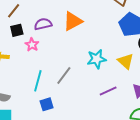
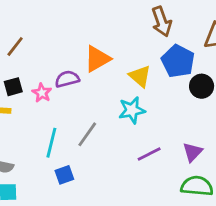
purple semicircle: (43, 24) -> (67, 79), moved
black square: (17, 30) -> (13, 87), moved
yellow triangle: (126, 61) -> (140, 76), moved

